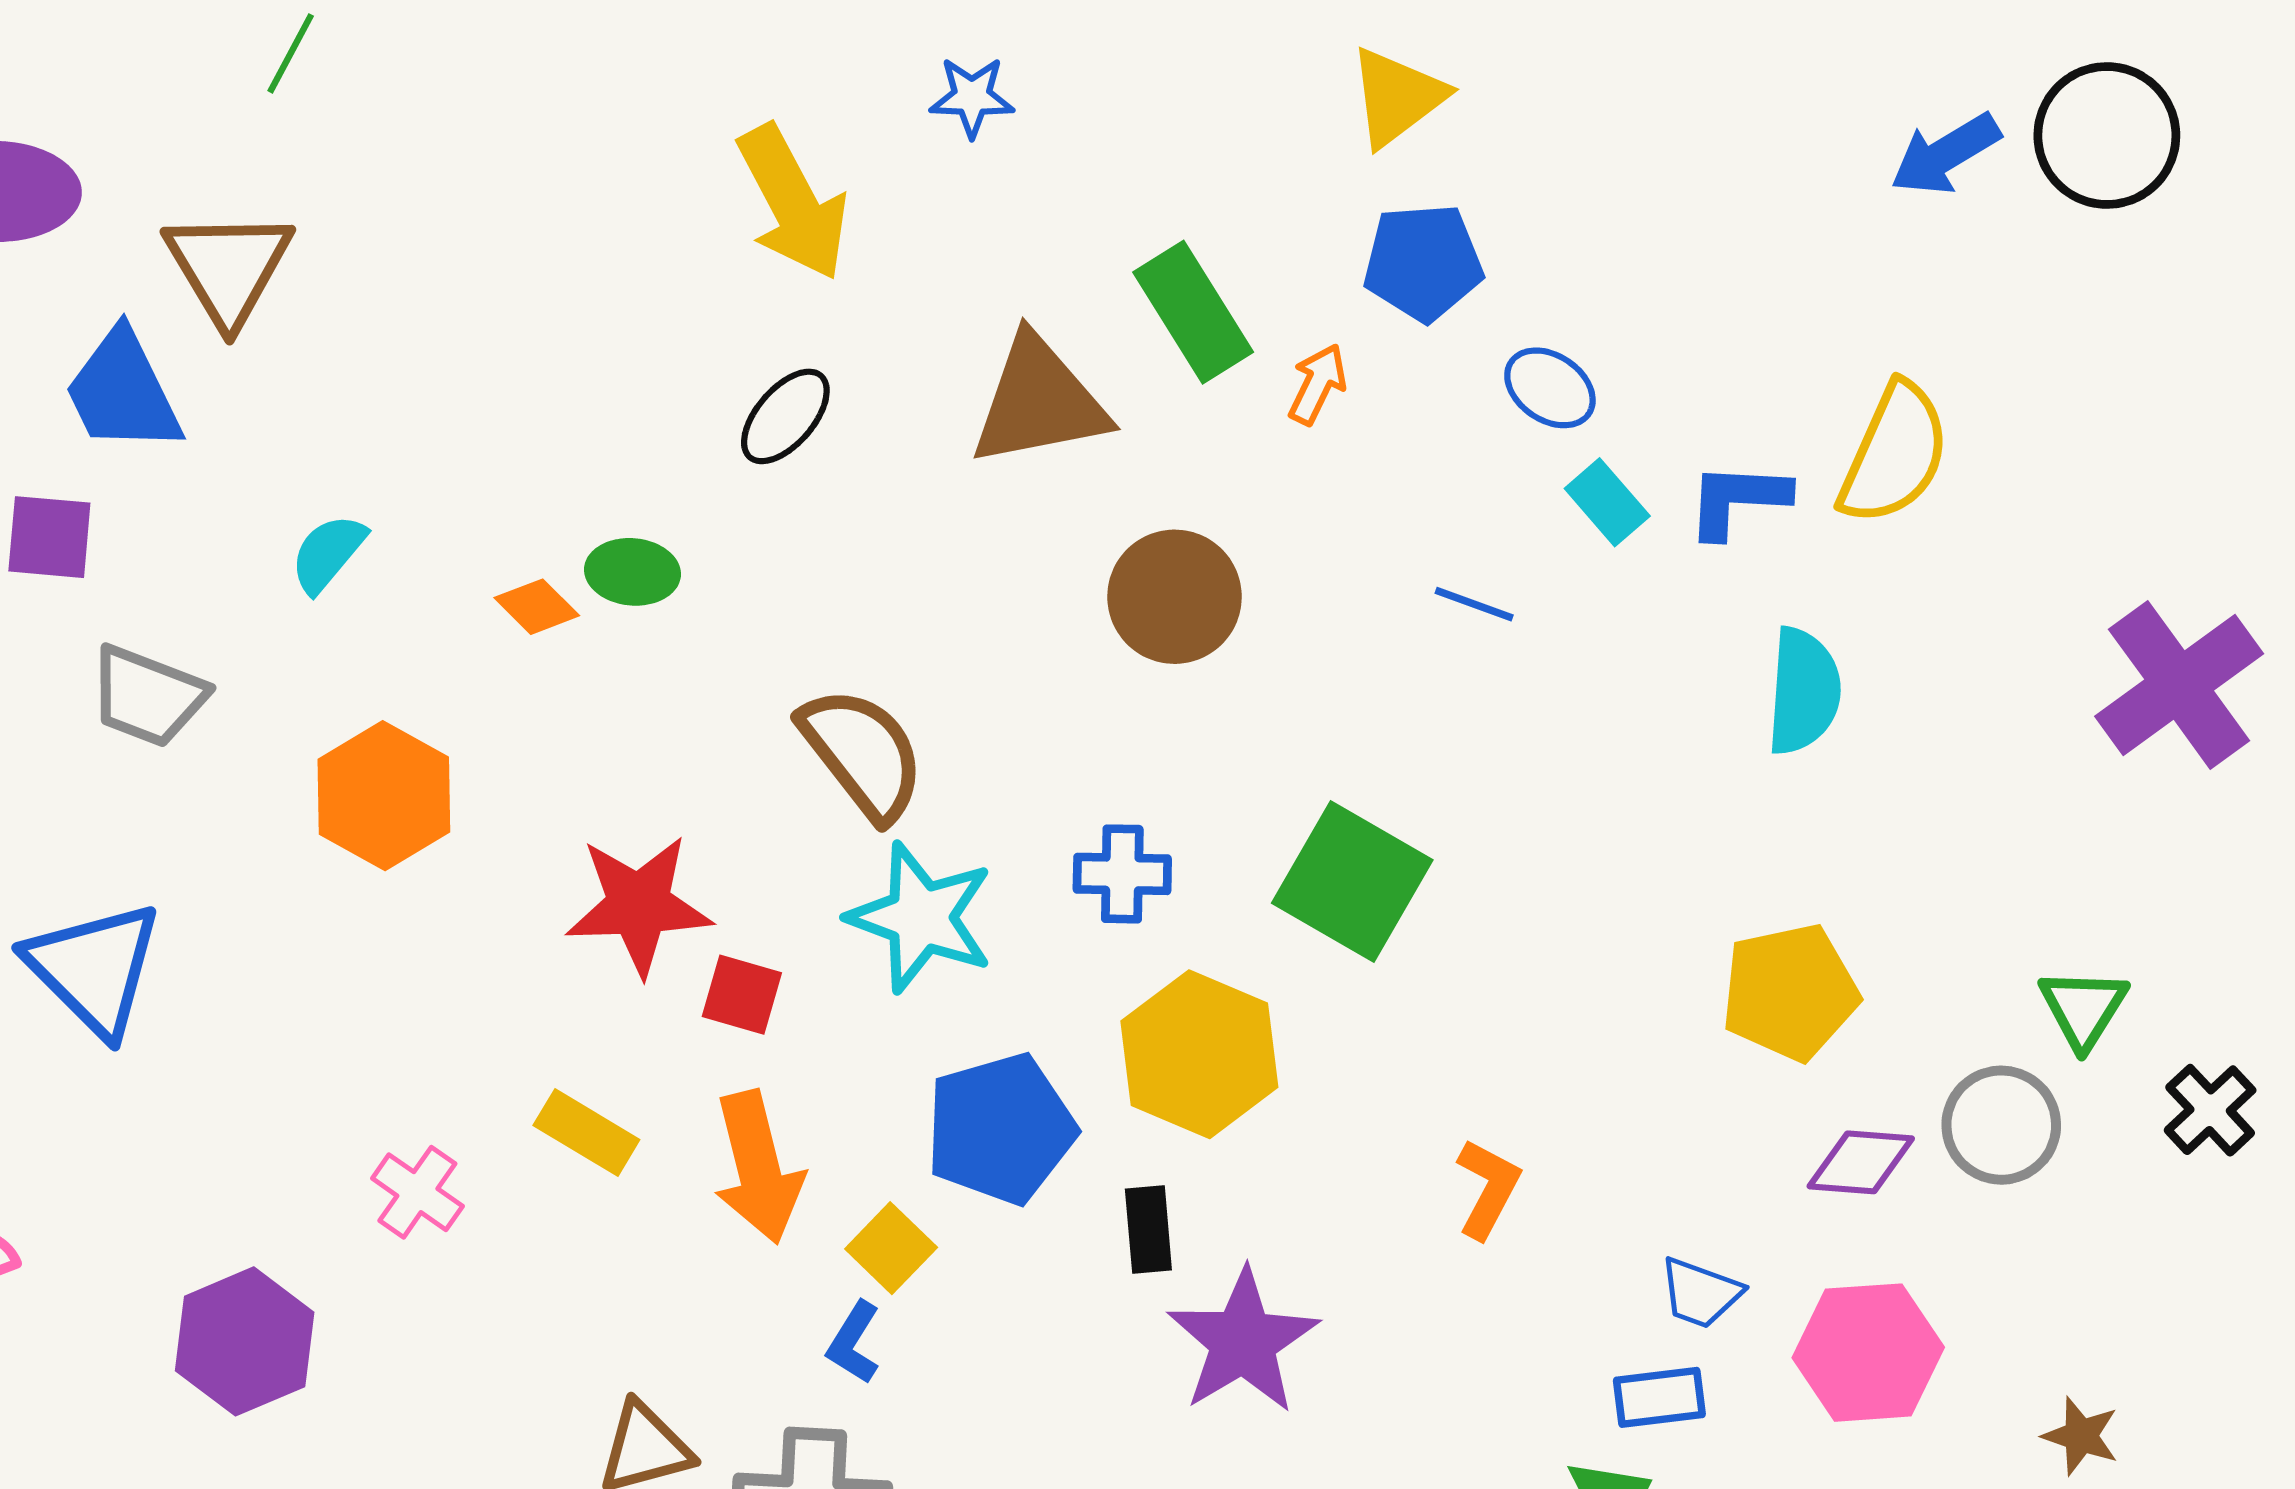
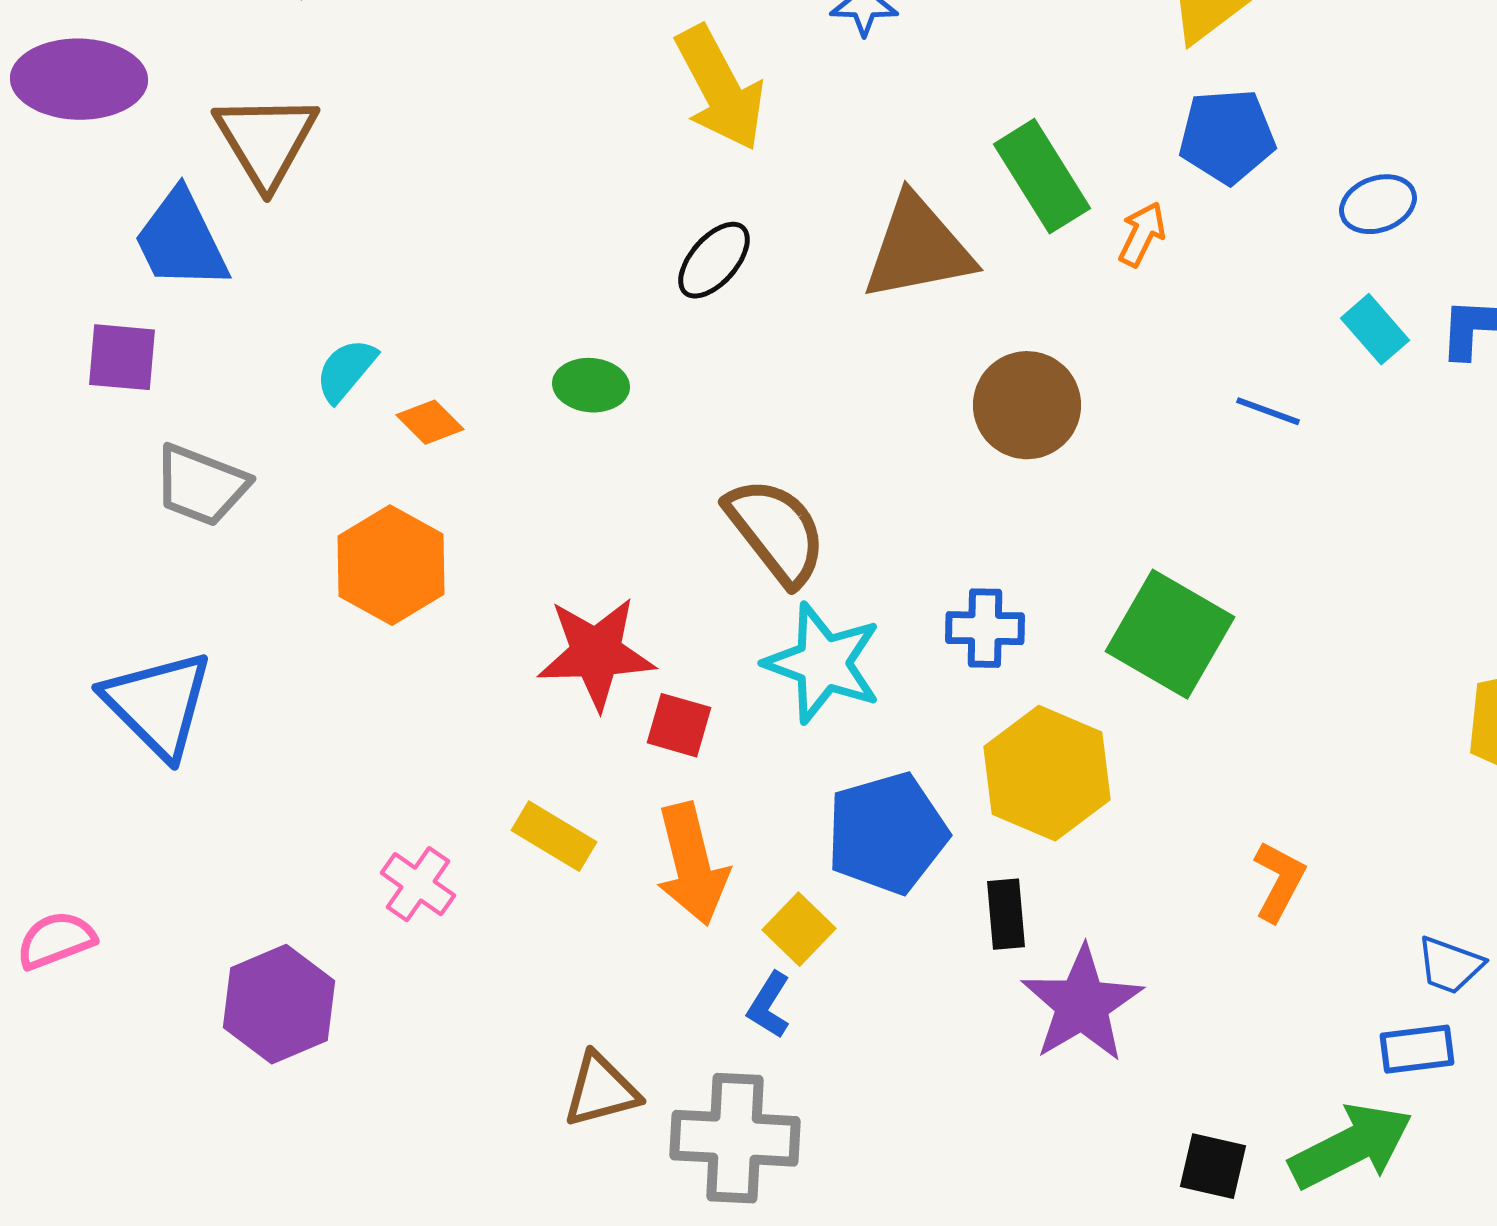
blue ellipse: (1550, 388) -> (1378, 204), moved, turned -54
orange diamond: (537, 607) -> (430, 422), moved

